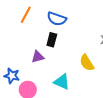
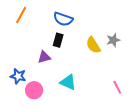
orange line: (26, 15) -> (21, 15), moved
yellow semicircle: (87, 63) -> (93, 45), moved

